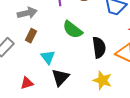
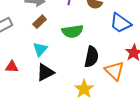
green semicircle: (73, 30) -> (72, 31), turned -65
brown rectangle: (31, 36) -> (40, 22), moved

